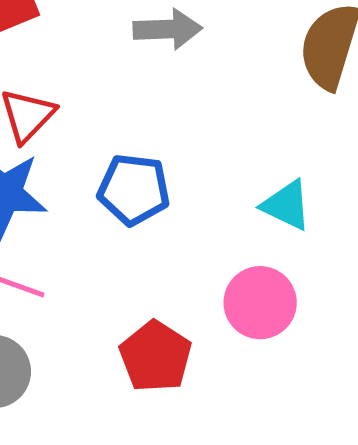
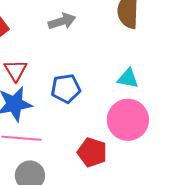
pink circle: (260, 303) -> (128, 120), size x1.4

